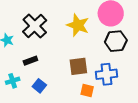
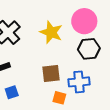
blue square: (39, 86) -> (12, 92), turned 32

